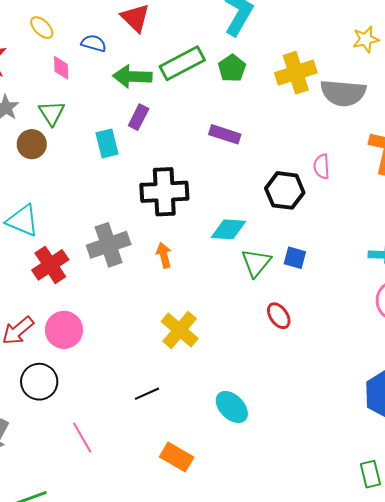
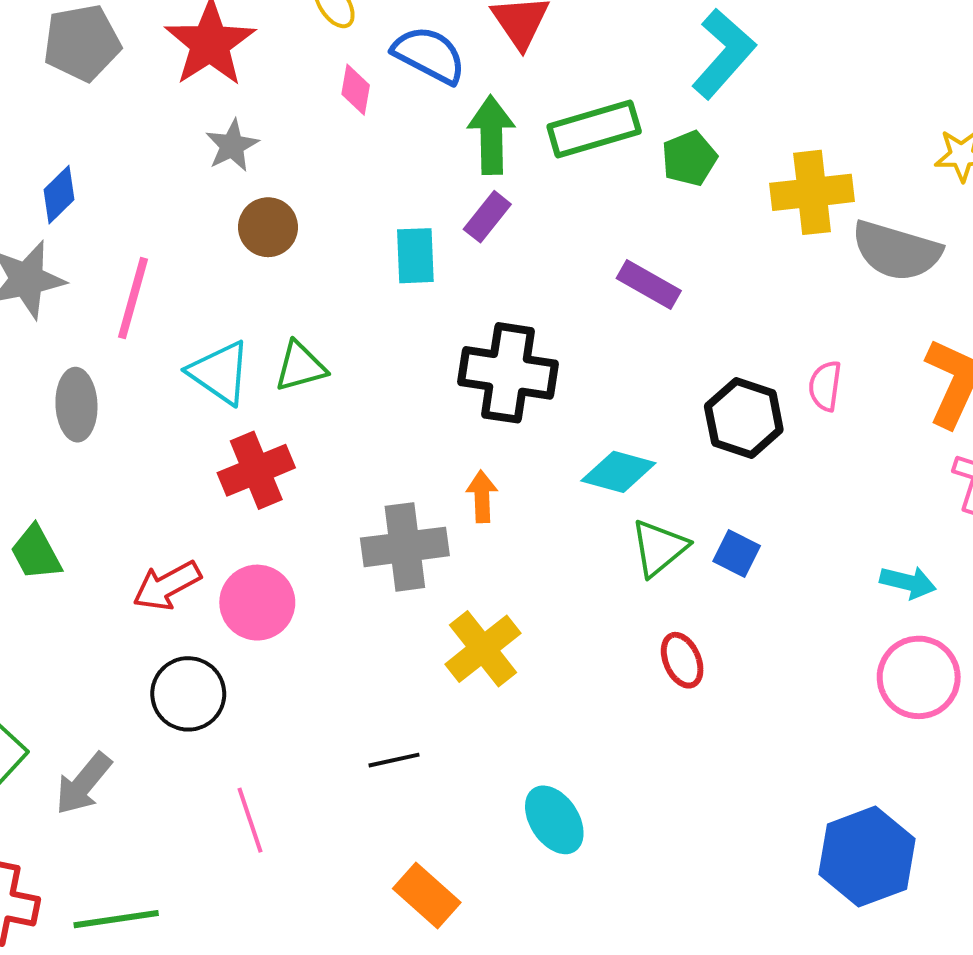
blue semicircle: (94, 43) -> (429, 55), size x1.5
green arrow: (132, 77) -> (491, 135), turned 75
green triangle: (52, 113) -> (300, 367), moved, turned 36
gray cross: (109, 245) -> (405, 547), moved

